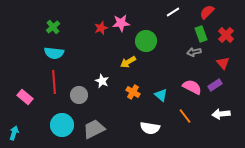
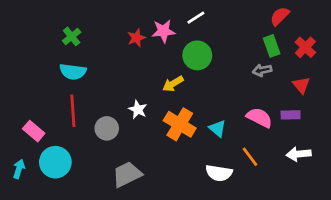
white line: (173, 12) -> (196, 18), moved
purple rectangle: (215, 85) -> (291, 115), turned 32
orange cross: (133, 92) -> (180, 124), size x1.6
cyan circle: (62, 125) -> (55, 162), moved
white semicircle: (150, 128) -> (219, 173), moved
cyan arrow: (14, 133) -> (19, 169), moved

